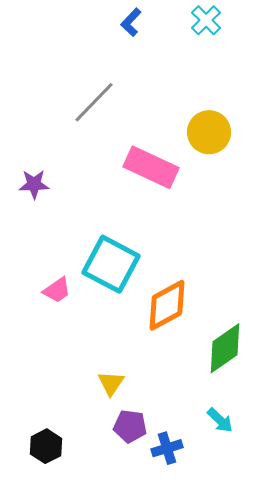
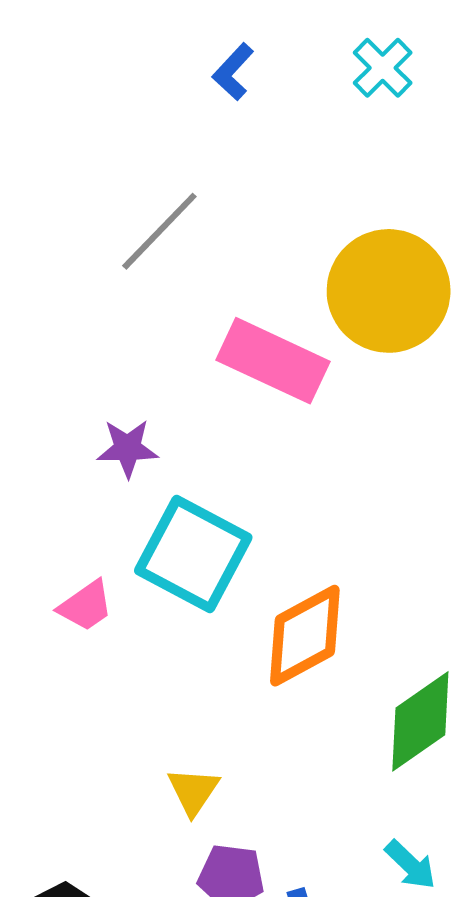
yellow circle: (209, 132) -> (389, 291), size x1.4
purple star: (34, 184) -> (128, 448), moved

